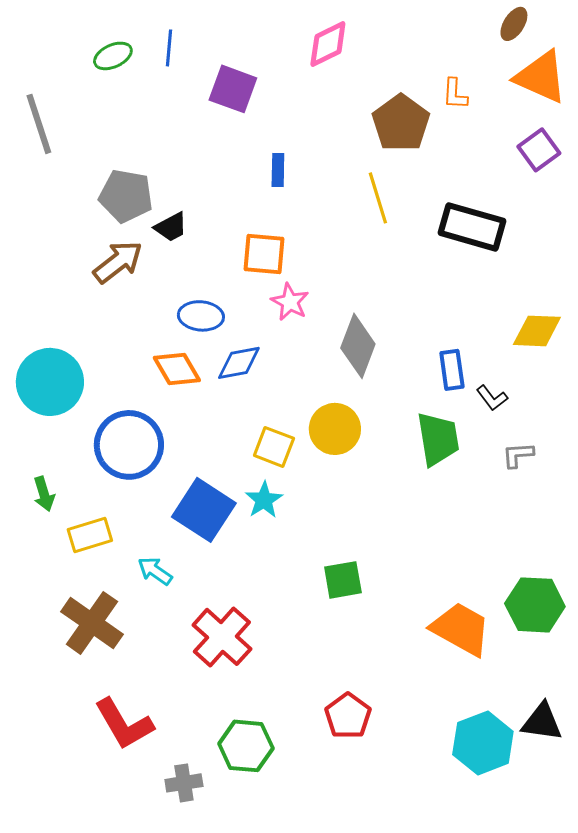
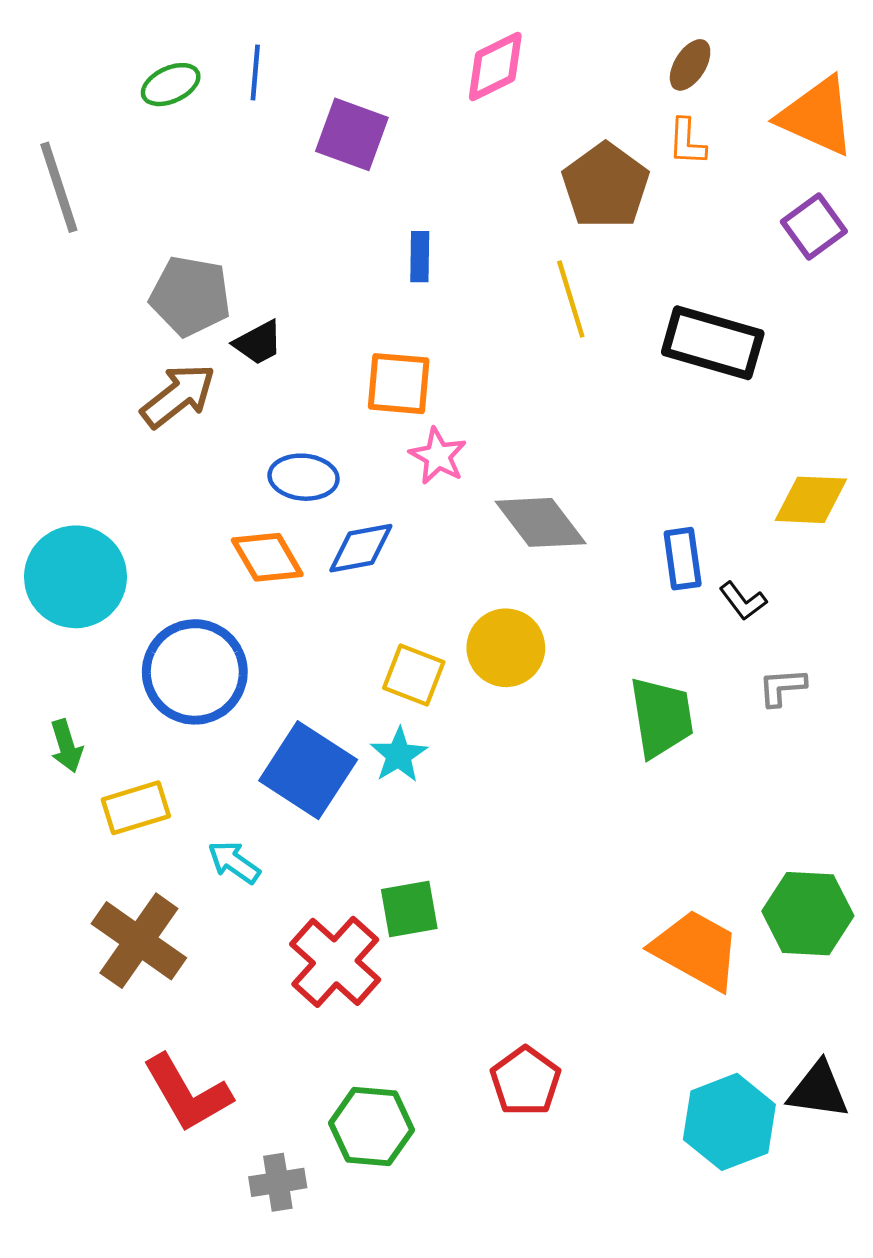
brown ellipse: (514, 24) -> (690, 65), moved
gray diamond: (358, 346) -> (541, 522), turned -58
green trapezoid: (438, 439) -> (661, 717), moved
green square: (343, 580) -> (409, 909), moved

